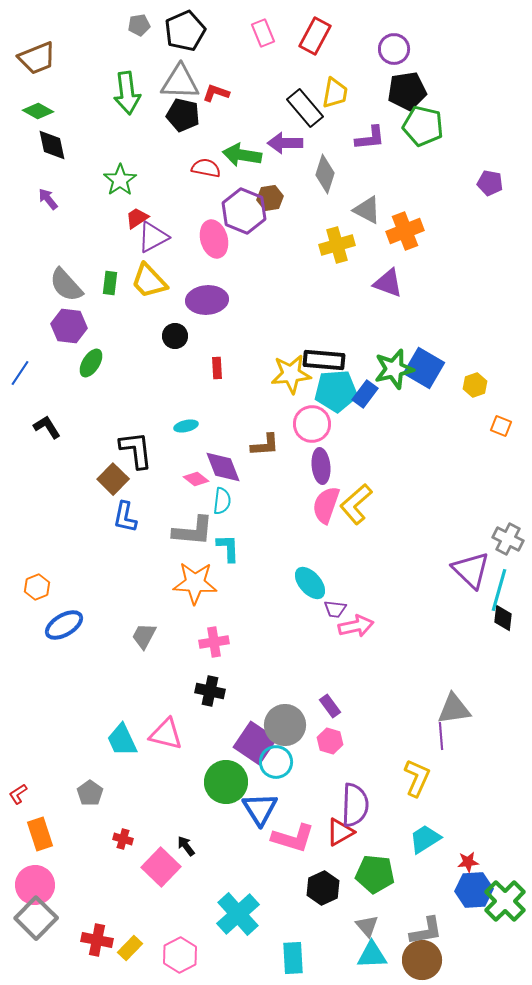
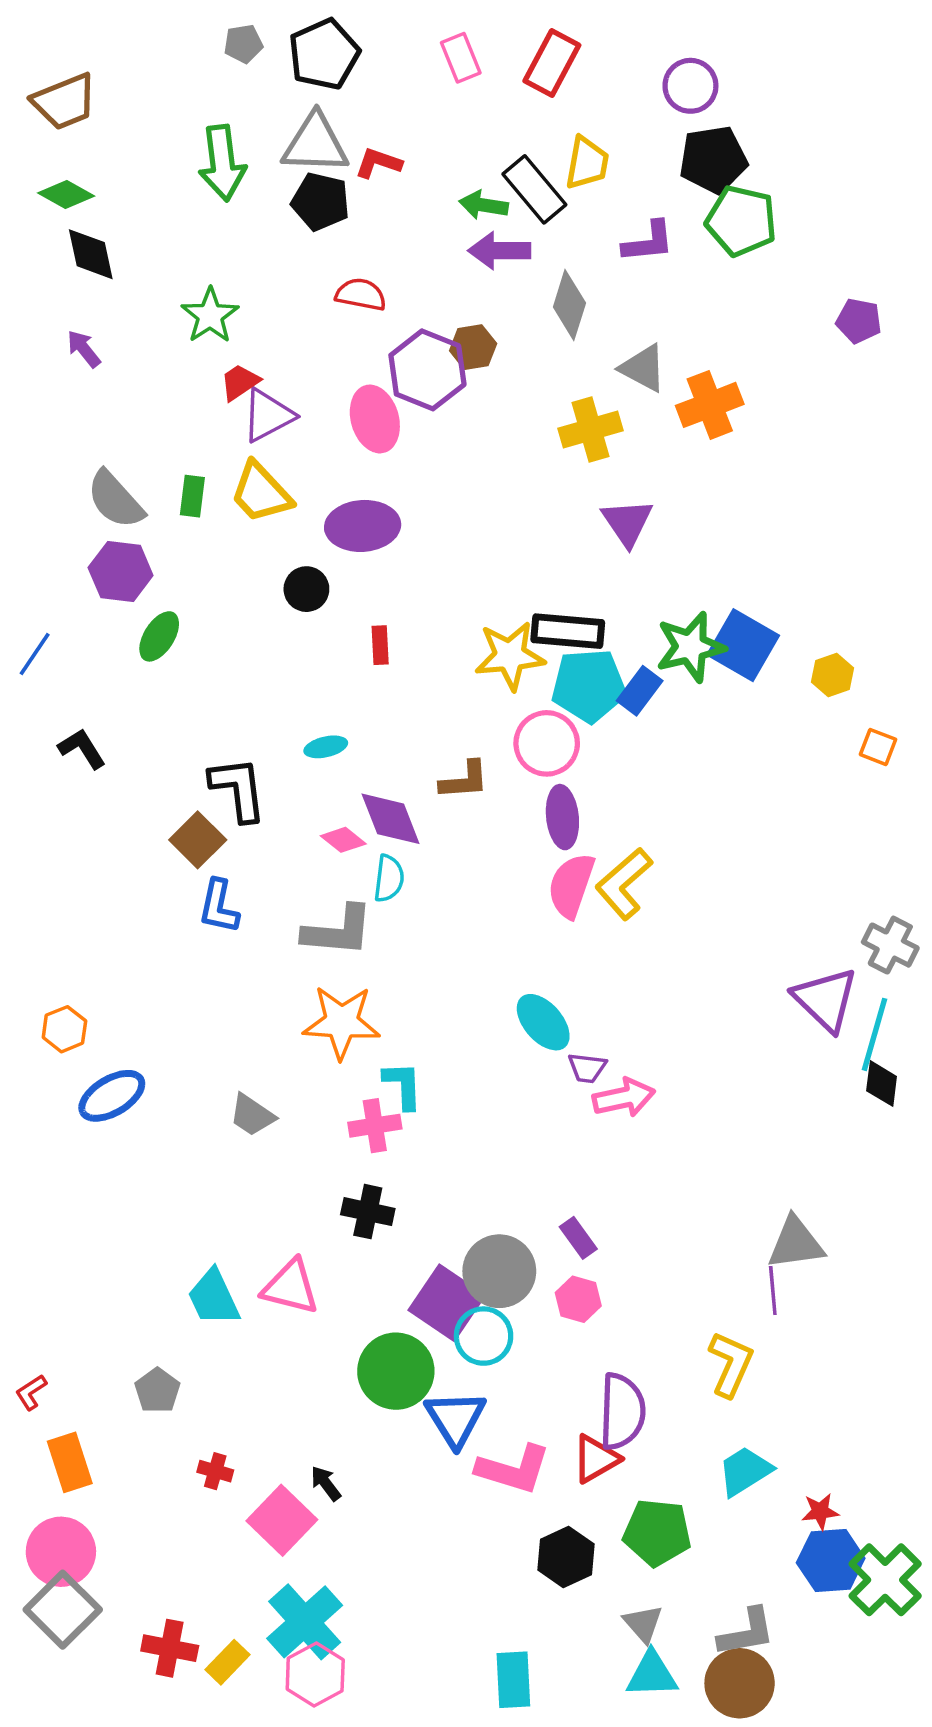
green arrow: (242, 155) -> (484, 205), moved, size x0.7
purple triangle: (388, 283) -> (627, 522), moved, turned 36
cyan L-shape: (228, 548) -> (403, 1085), moved
gray trapezoid: (144, 636) -> (252, 1115), turned -84
cyan cross: (238, 914) -> (305, 1622), moved

